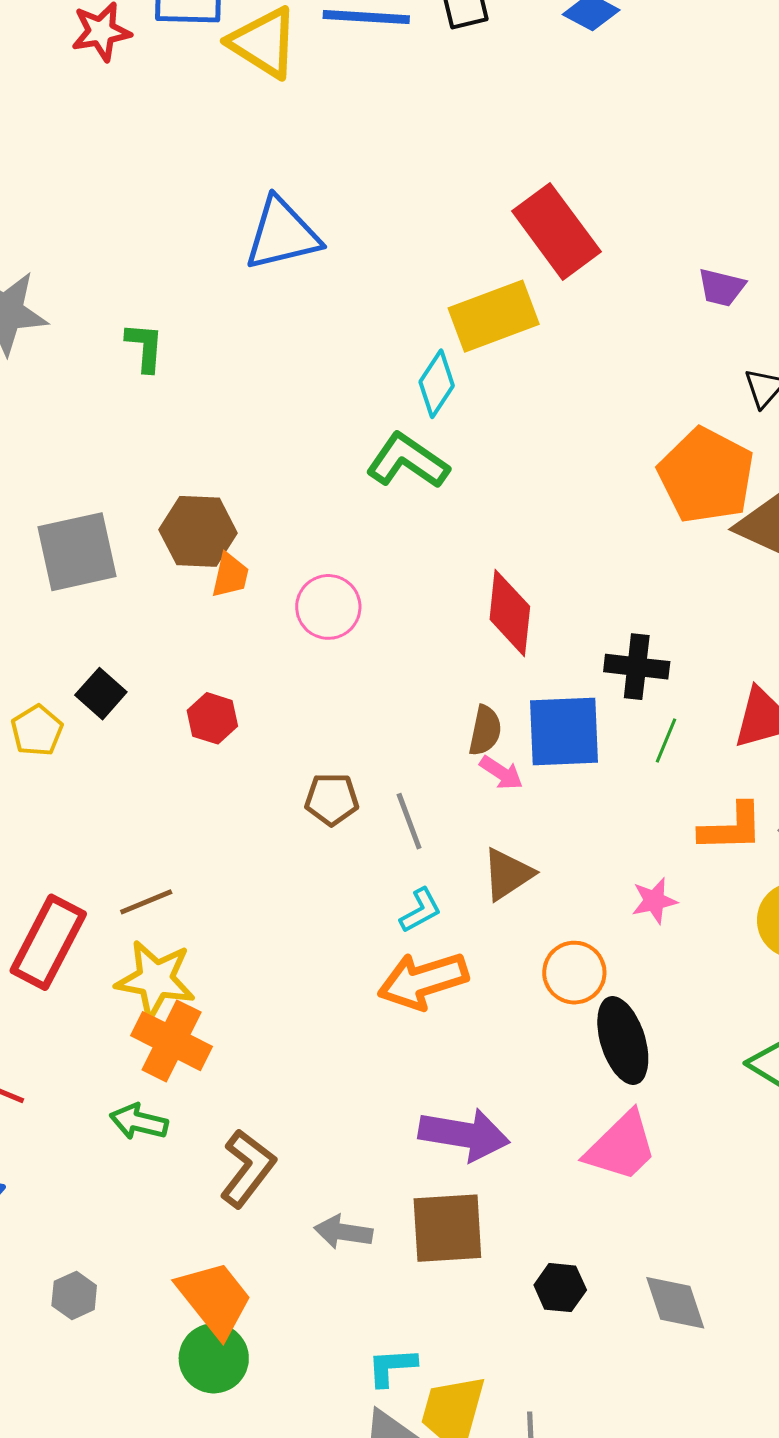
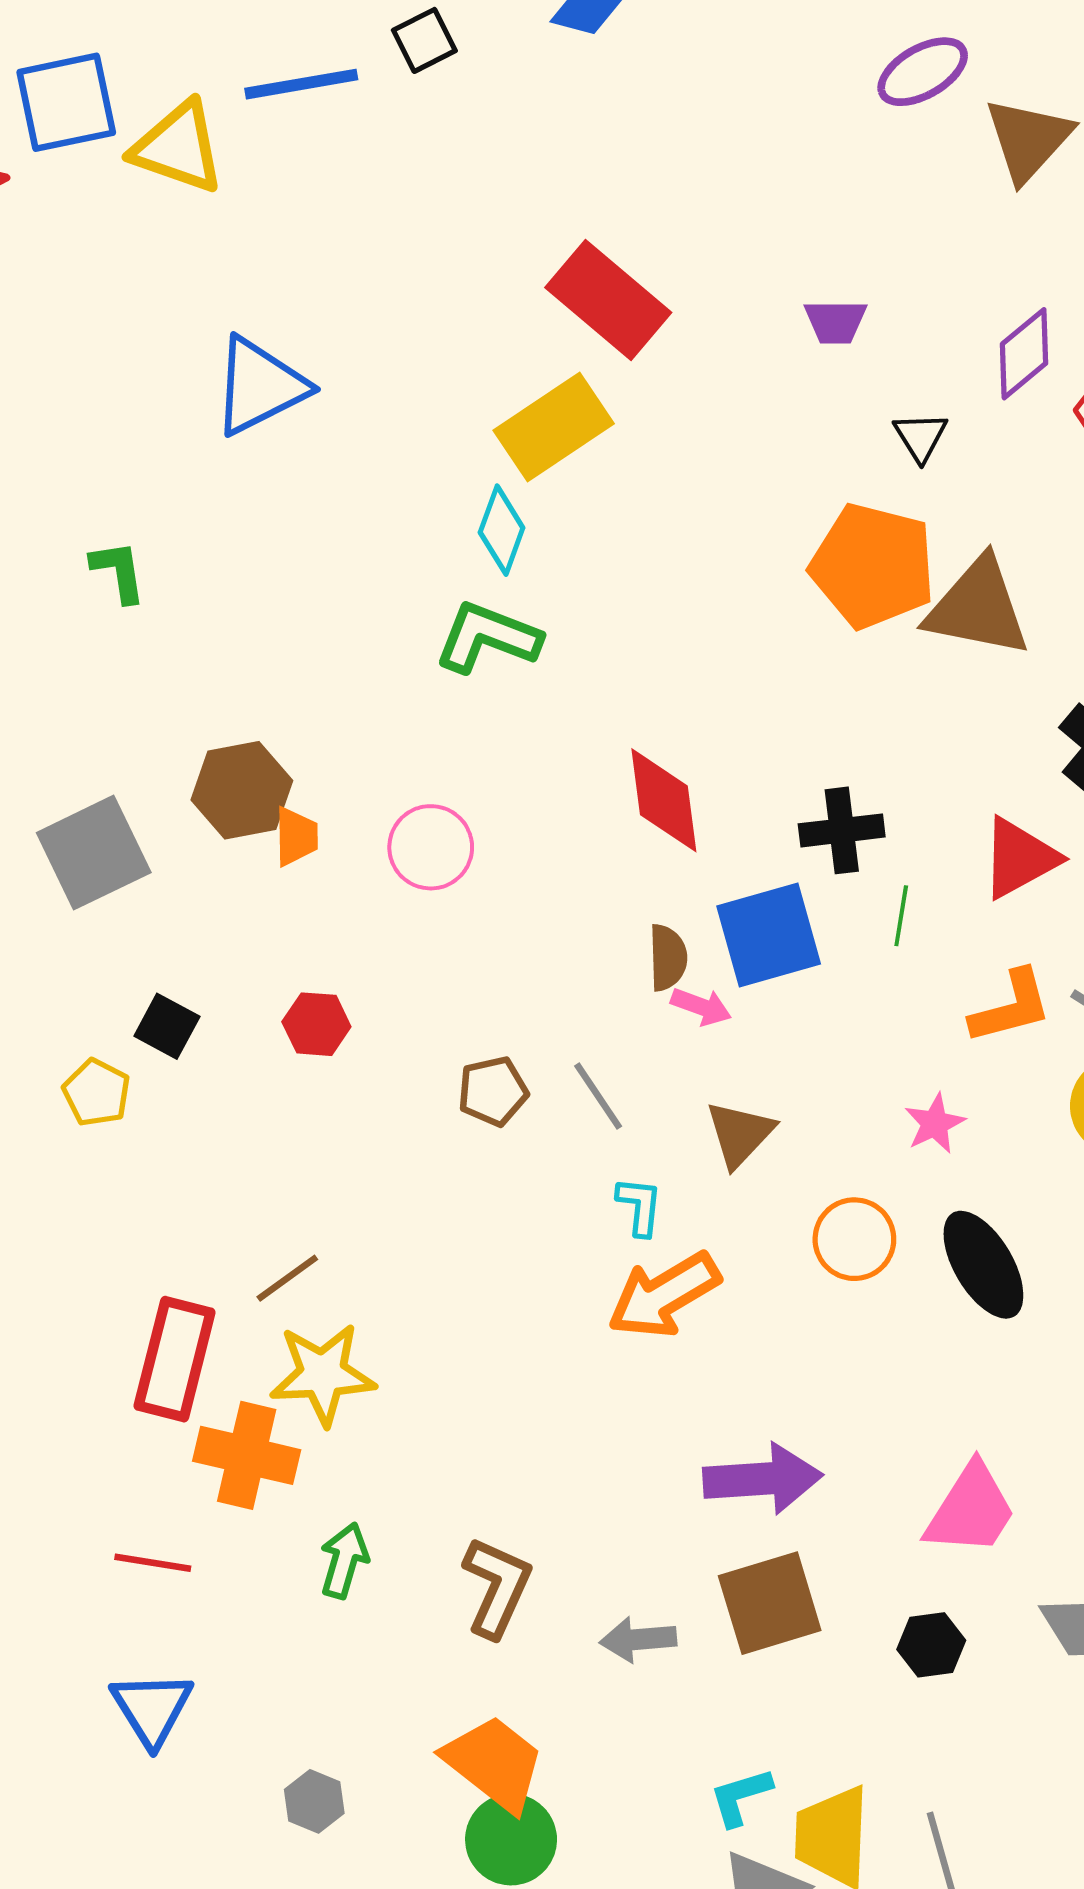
cyan L-shape: (421, 910) -> (640, 1206), turned -42
black ellipse: (623, 1040) -> (983, 1265), moved
orange cross: (172, 1041) -> (247, 1455), moved
green arrow: (139, 1122) -> (344, 1560), turned 106
pink trapezoid: (621, 1147) -> (971, 1510), moved

